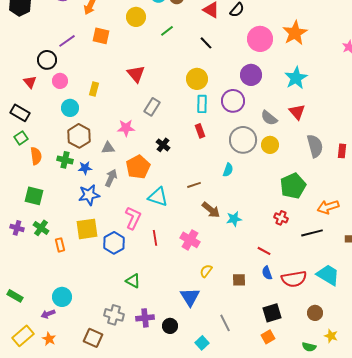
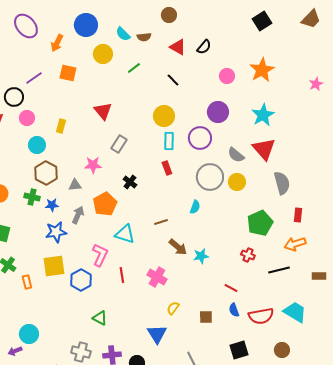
pink circle: (260, 39) -> (227, 76), size x0.6
red triangle: (297, 112) -> (264, 149), size x1.4
red rectangle: (342, 151) -> (298, 215), moved

